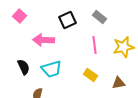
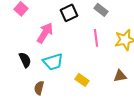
pink arrow: (44, 40) -> (45, 33), turned 120
yellow rectangle: (90, 75) -> (82, 80), moved

